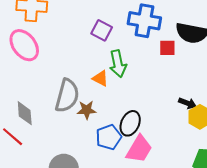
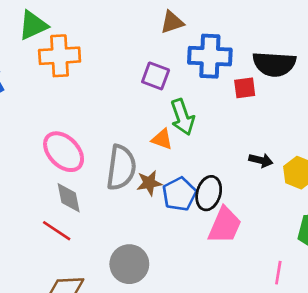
pink ellipse: (24, 45) -> (64, 152), moved
black arrow: (187, 103) -> (261, 160), moved
blue pentagon: (109, 137) -> (179, 194), moved

